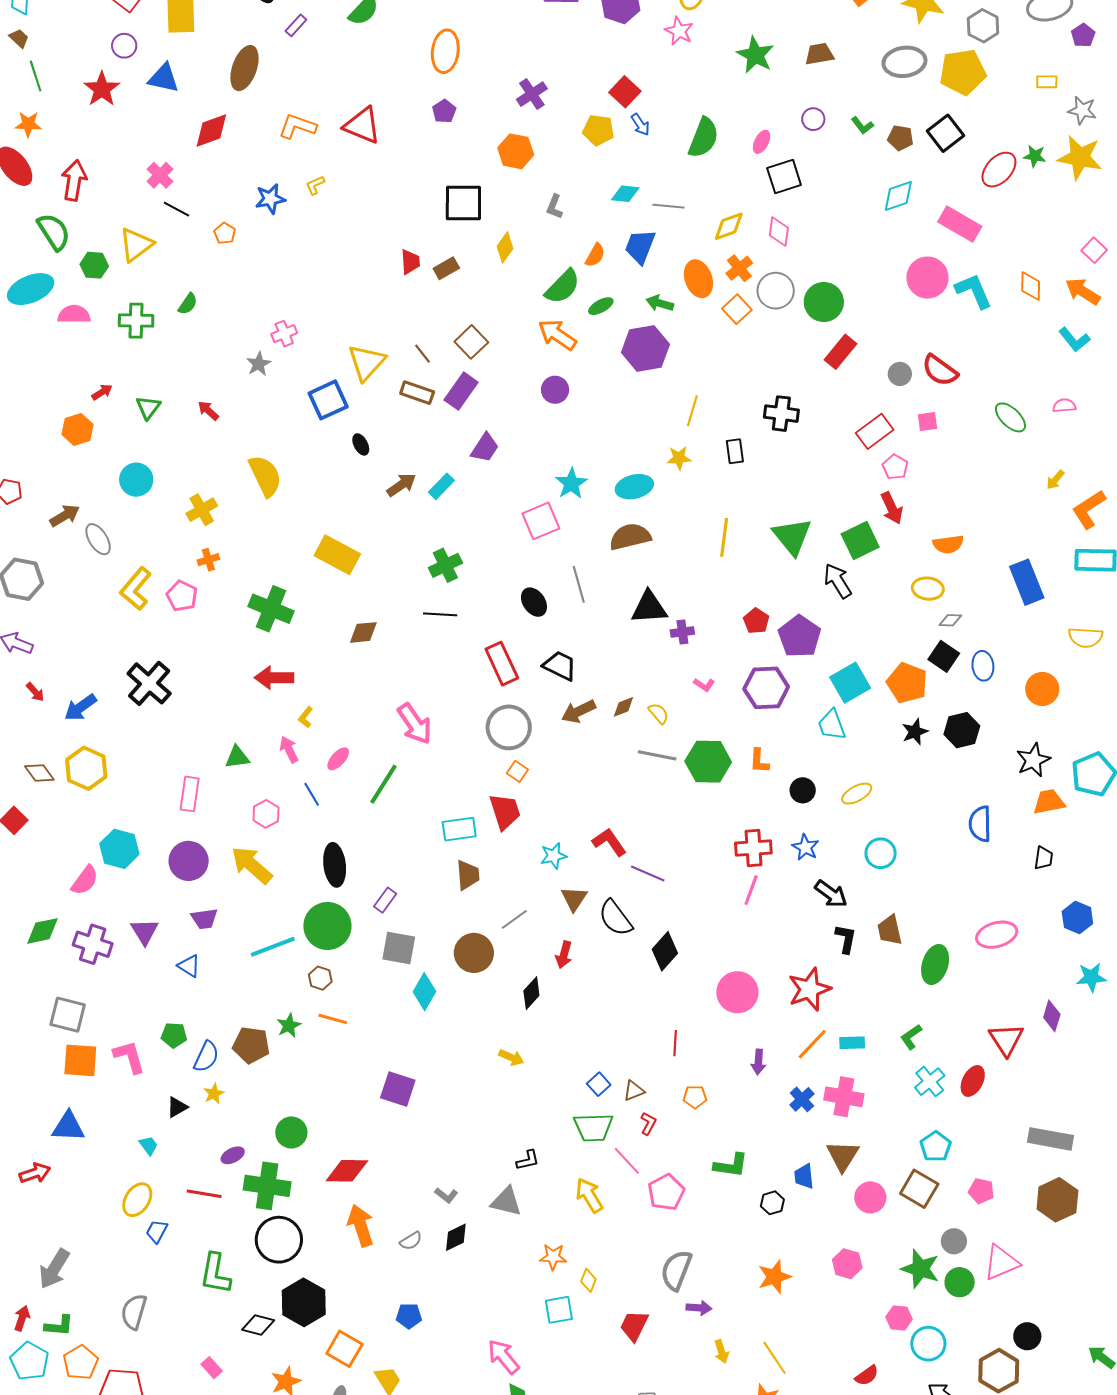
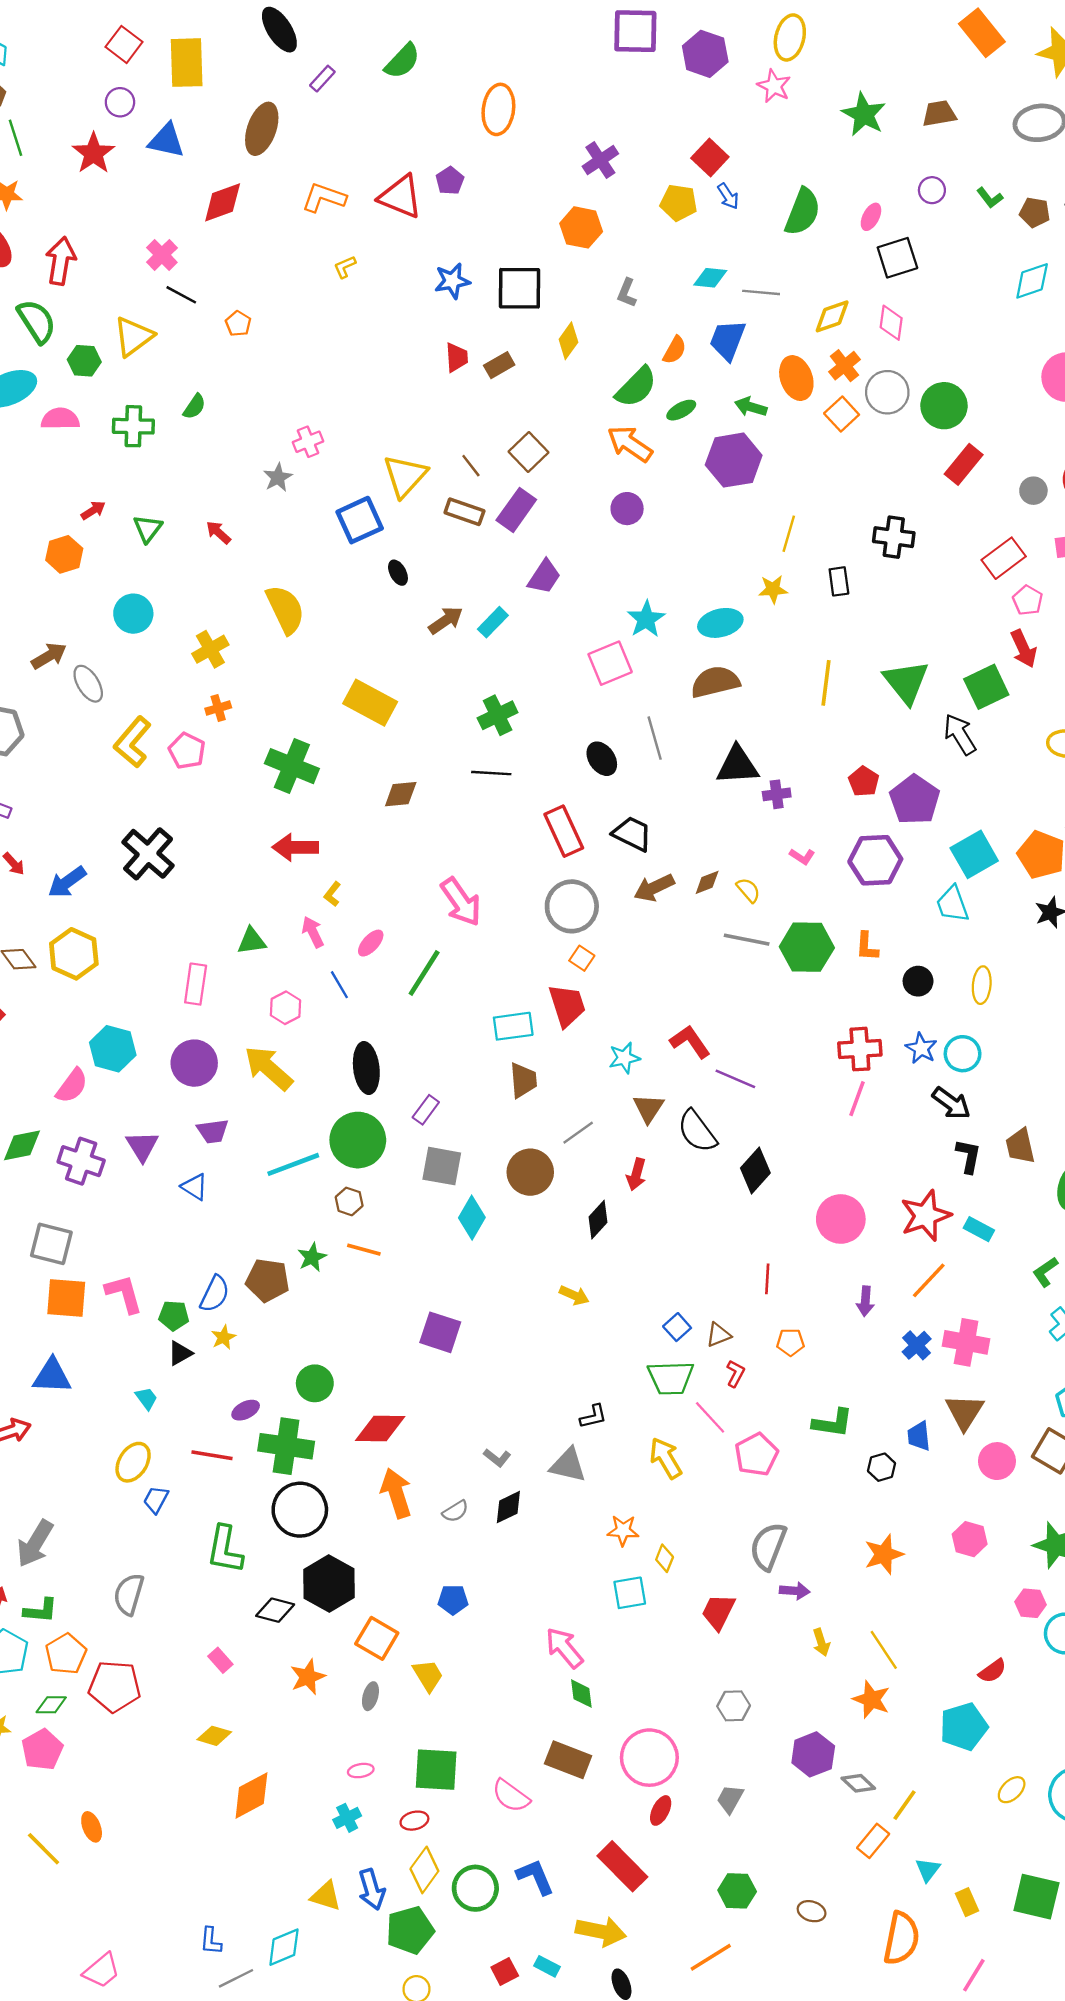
purple pentagon: (444, 111) -> (450, 181), moved
blue star: (270, 199) -> (452, 281), moved
yellow ellipse: (857, 794) -> (982, 985), turned -56
cyan circle: (881, 853) -> (963, 1054), moved
green pentagon: (174, 1035) -> (174, 1316), moved
cyan rectangle: (852, 1043) -> (979, 1229), moved, turned 30

